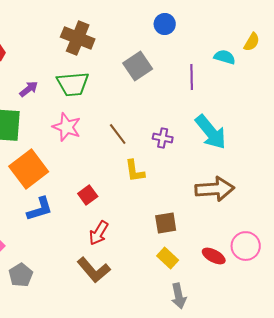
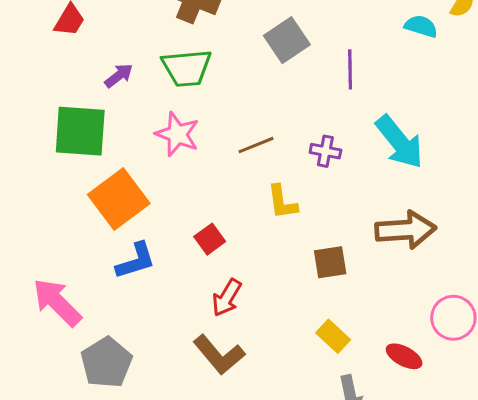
purple line: (192, 77) -> (350, 69), moved
brown line: (118, 134) -> (256, 145), turned -75
brown square: (166, 223) -> (330, 262), moved
red ellipse: (214, 256) -> (404, 356), moved
gray pentagon: (21, 275) -> (106, 362), size x1.4

